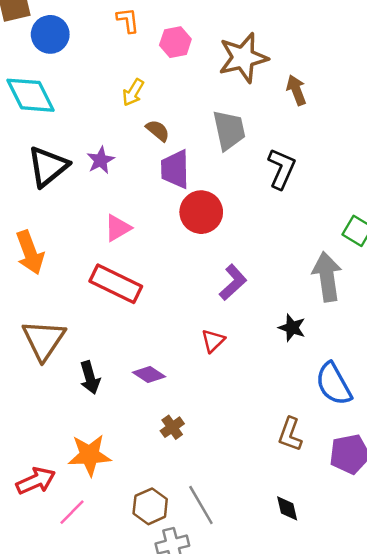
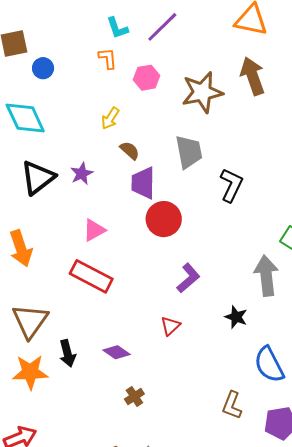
blue circle: (50, 34) -> (43, 68), size x0.7
brown arrow: (296, 90) -> (253, 76), moved, size x1.5
orange star: (90, 455) -> (30, 372), moved

